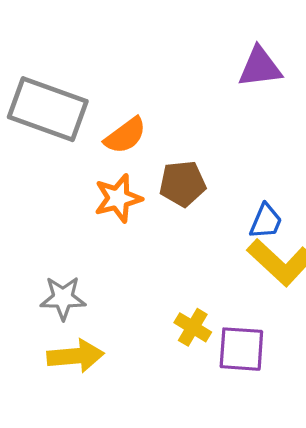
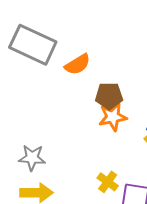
orange star: (118, 198) -> (113, 117), moved

